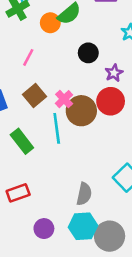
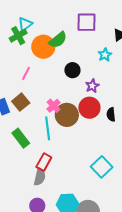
orange circle: (50, 23) -> (43, 47), size x1.5
brown square: (34, 96) -> (21, 102), moved
red rectangle: (18, 193) -> (44, 162), moved, turned -42
gray semicircle: (84, 194) -> (40, 177), moved

